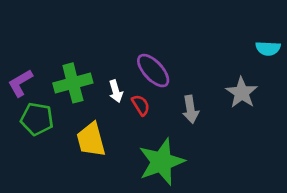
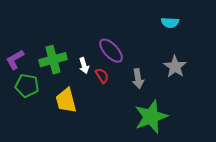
cyan semicircle: (268, 48) -> (170, 23), moved
green star: (161, 162) -> (151, 117), moved

